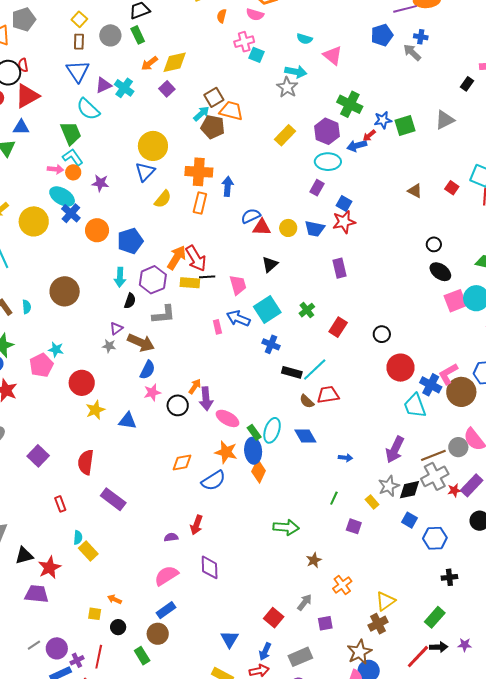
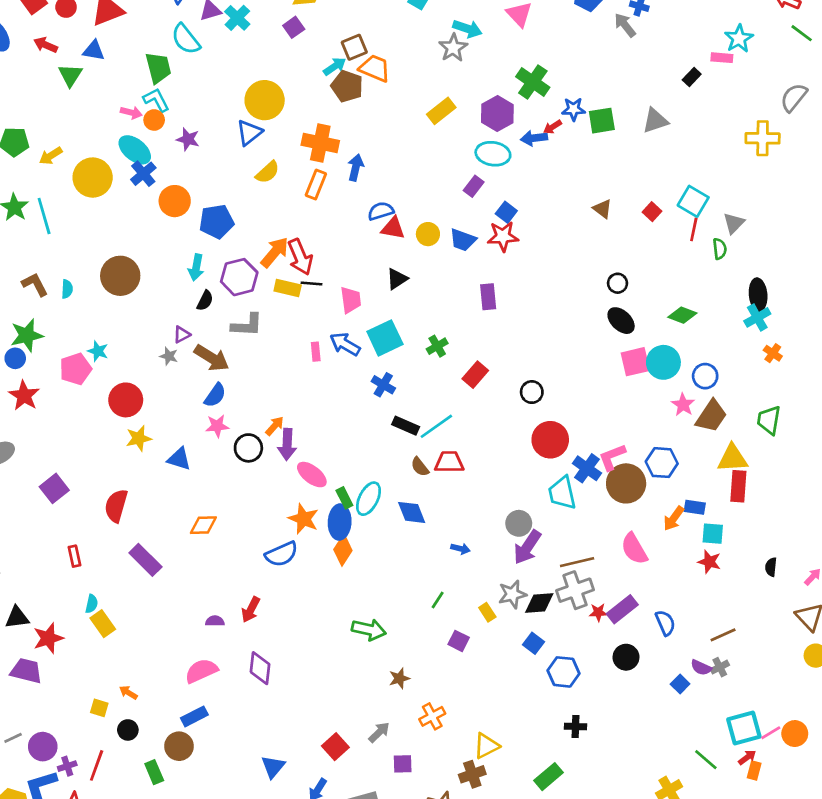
gray circle: (458, 447) -> (519, 523), moved
orange diamond: (182, 462) -> (203, 525), moved

